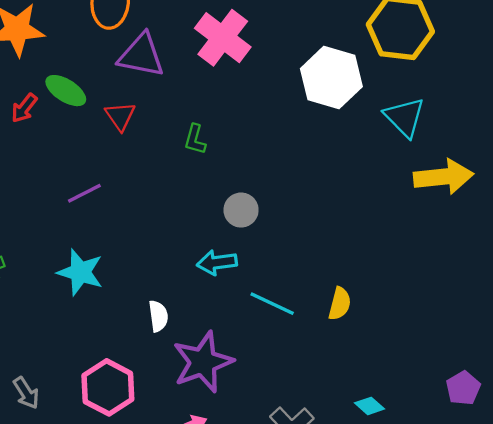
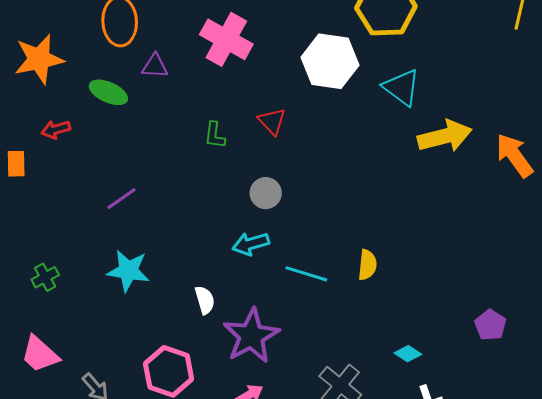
purple triangle: (141, 55) -> (155, 66), size x0.6
green ellipse: (66, 91) -> (108, 92), moved
red arrow: (24, 108) -> (56, 129), turned 44
red triangle: (120, 116) -> (272, 121), moved

